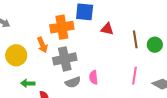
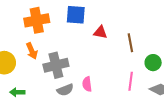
orange cross: (62, 27) -> (37, 20), moved
green circle: (155, 45) -> (153, 63), moved

